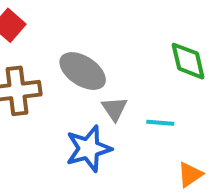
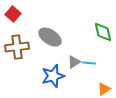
gray triangle: (114, 109) -> (74, 62), moved, turned 32

